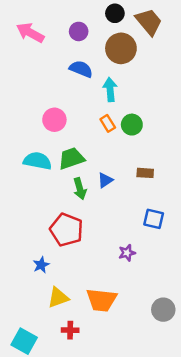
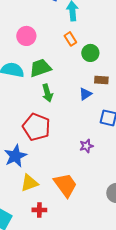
green circle: (132, 125) -> (90, 53), moved
blue triangle: (105, 180) -> (85, 94), moved
blue star: (41, 265) -> (15, 156), size x1.6
orange trapezoid: (102, 300) -> (65, 185), turned -132

